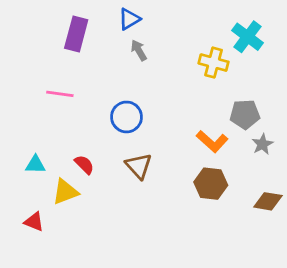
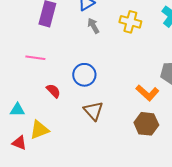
yellow cross: (214, 63) -> (130, 22), moved
red semicircle: (84, 165) -> (53, 91), moved
red triangle: (34, 222) -> (19, 143), moved

